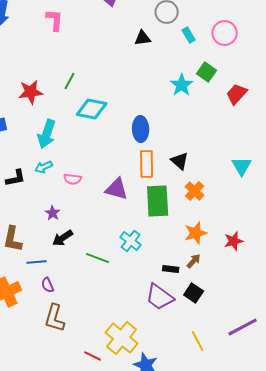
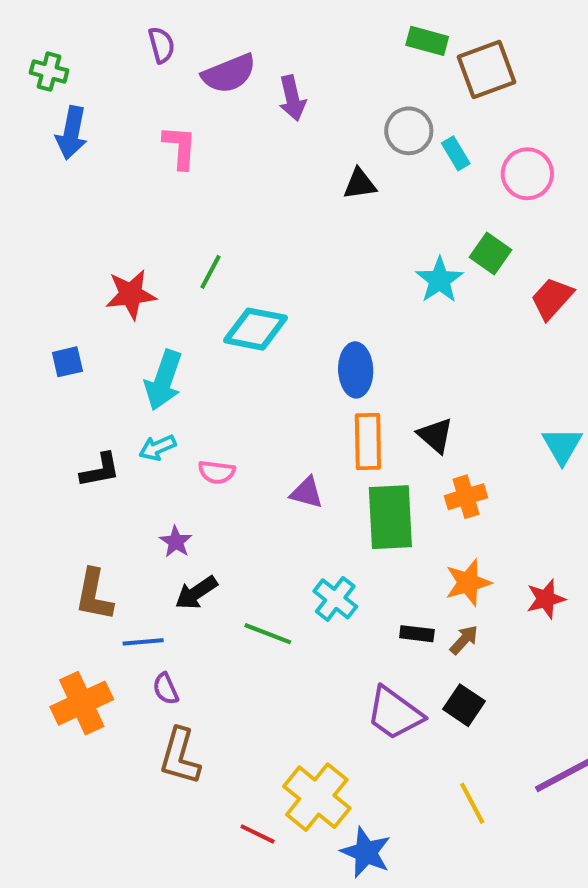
cyan rectangle: (189, 35) -> (456, 153), moved
purple triangle: (117, 189) -> (307, 493), size x0.7
orange cross: (195, 191) -> (466, 497), turned 30
black rectangle: (171, 269) -> (417, 634), moved

